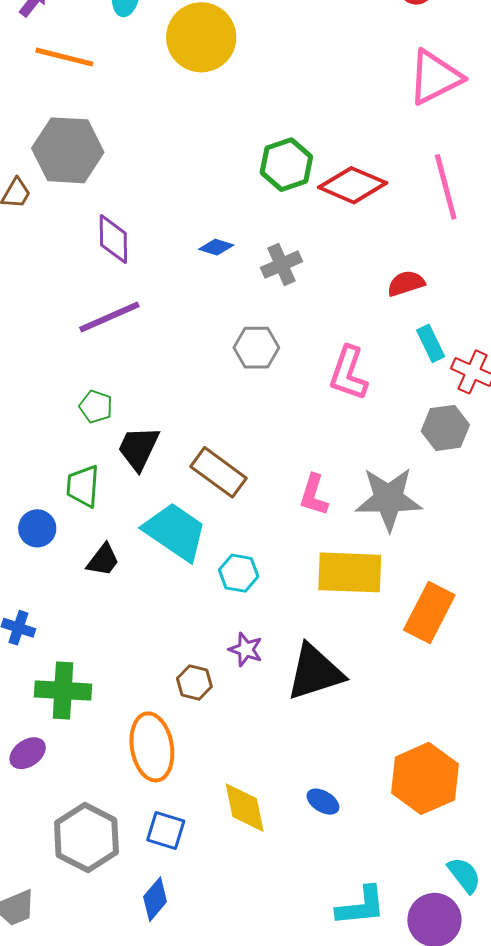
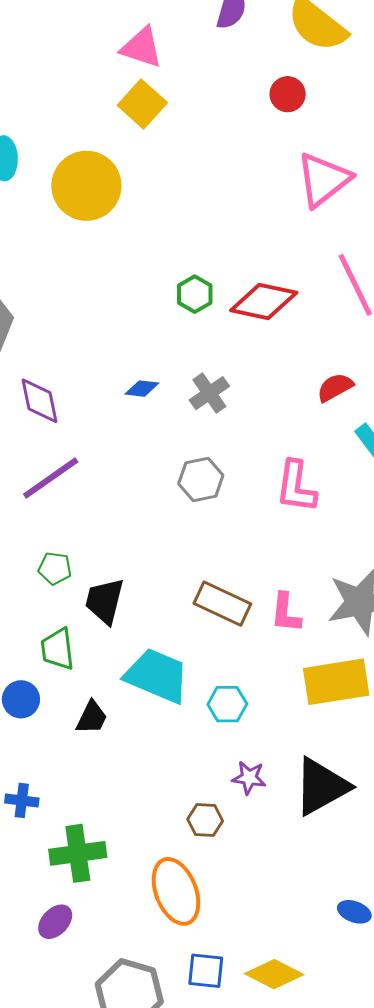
green hexagon: (286, 165) -> (195, 294), size x0.7
brown rectangle: (219, 472) -> (222, 604), moved
yellow diamond: (245, 808) -> (274, 974), moved, turned -40

